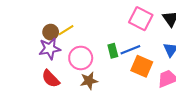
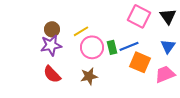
yellow line: (66, 30) -> (81, 31), moved
pink circle: (81, 58) -> (92, 47), moved

